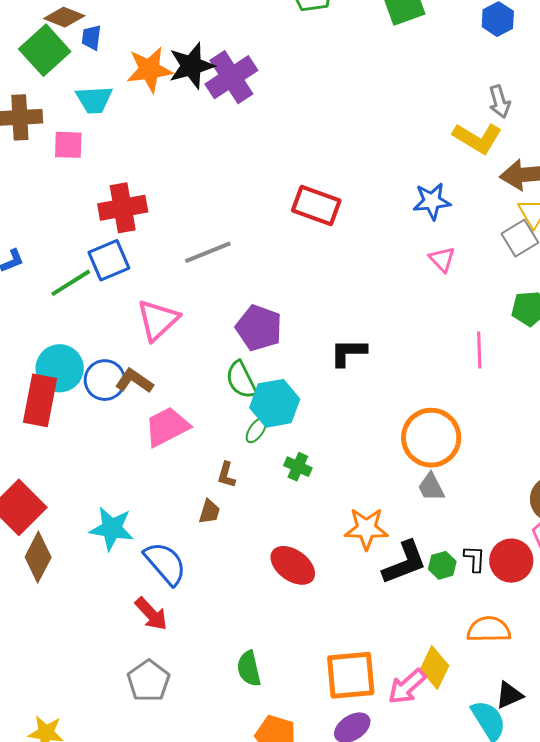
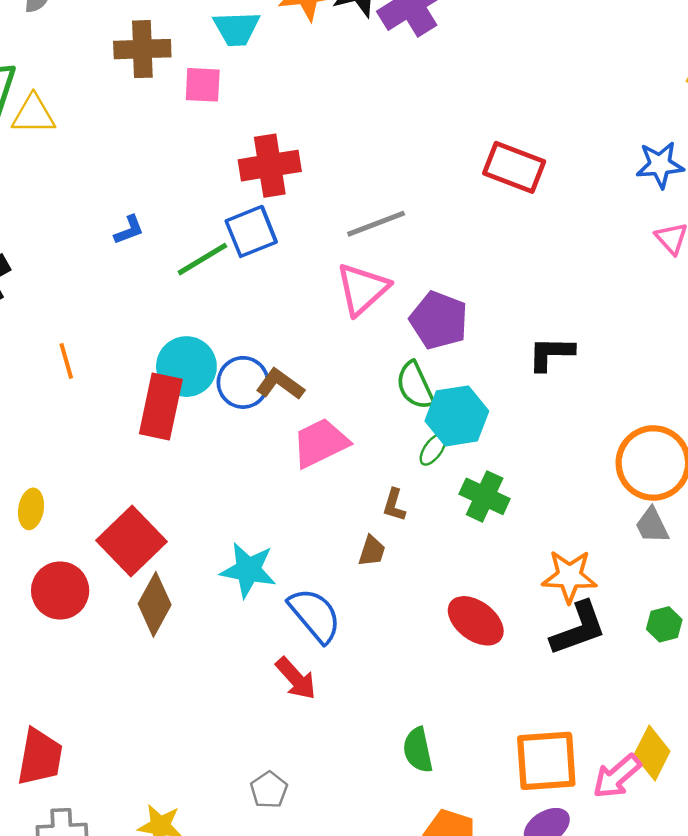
pink triangle: (158, 320) -> (362, 289), moved
green cross: (298, 467) -> (485, 496), size x1.4
black L-shape: (404, 563) -> (578, 629), moved
gray pentagon: (149, 681) -> (269, 790), moved, size x0.7

